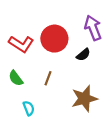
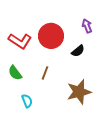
purple arrow: (93, 28) -> (87, 26), size x0.6

